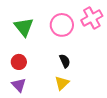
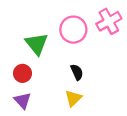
green triangle: (24, 27) -> (37, 44), moved

